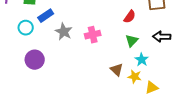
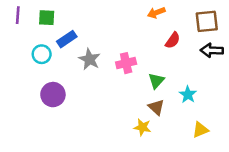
black arrow: (162, 37) -> (212, 50), moved
green triangle: (132, 41) -> (156, 81), moved
yellow star: (135, 77) -> (142, 127), moved

